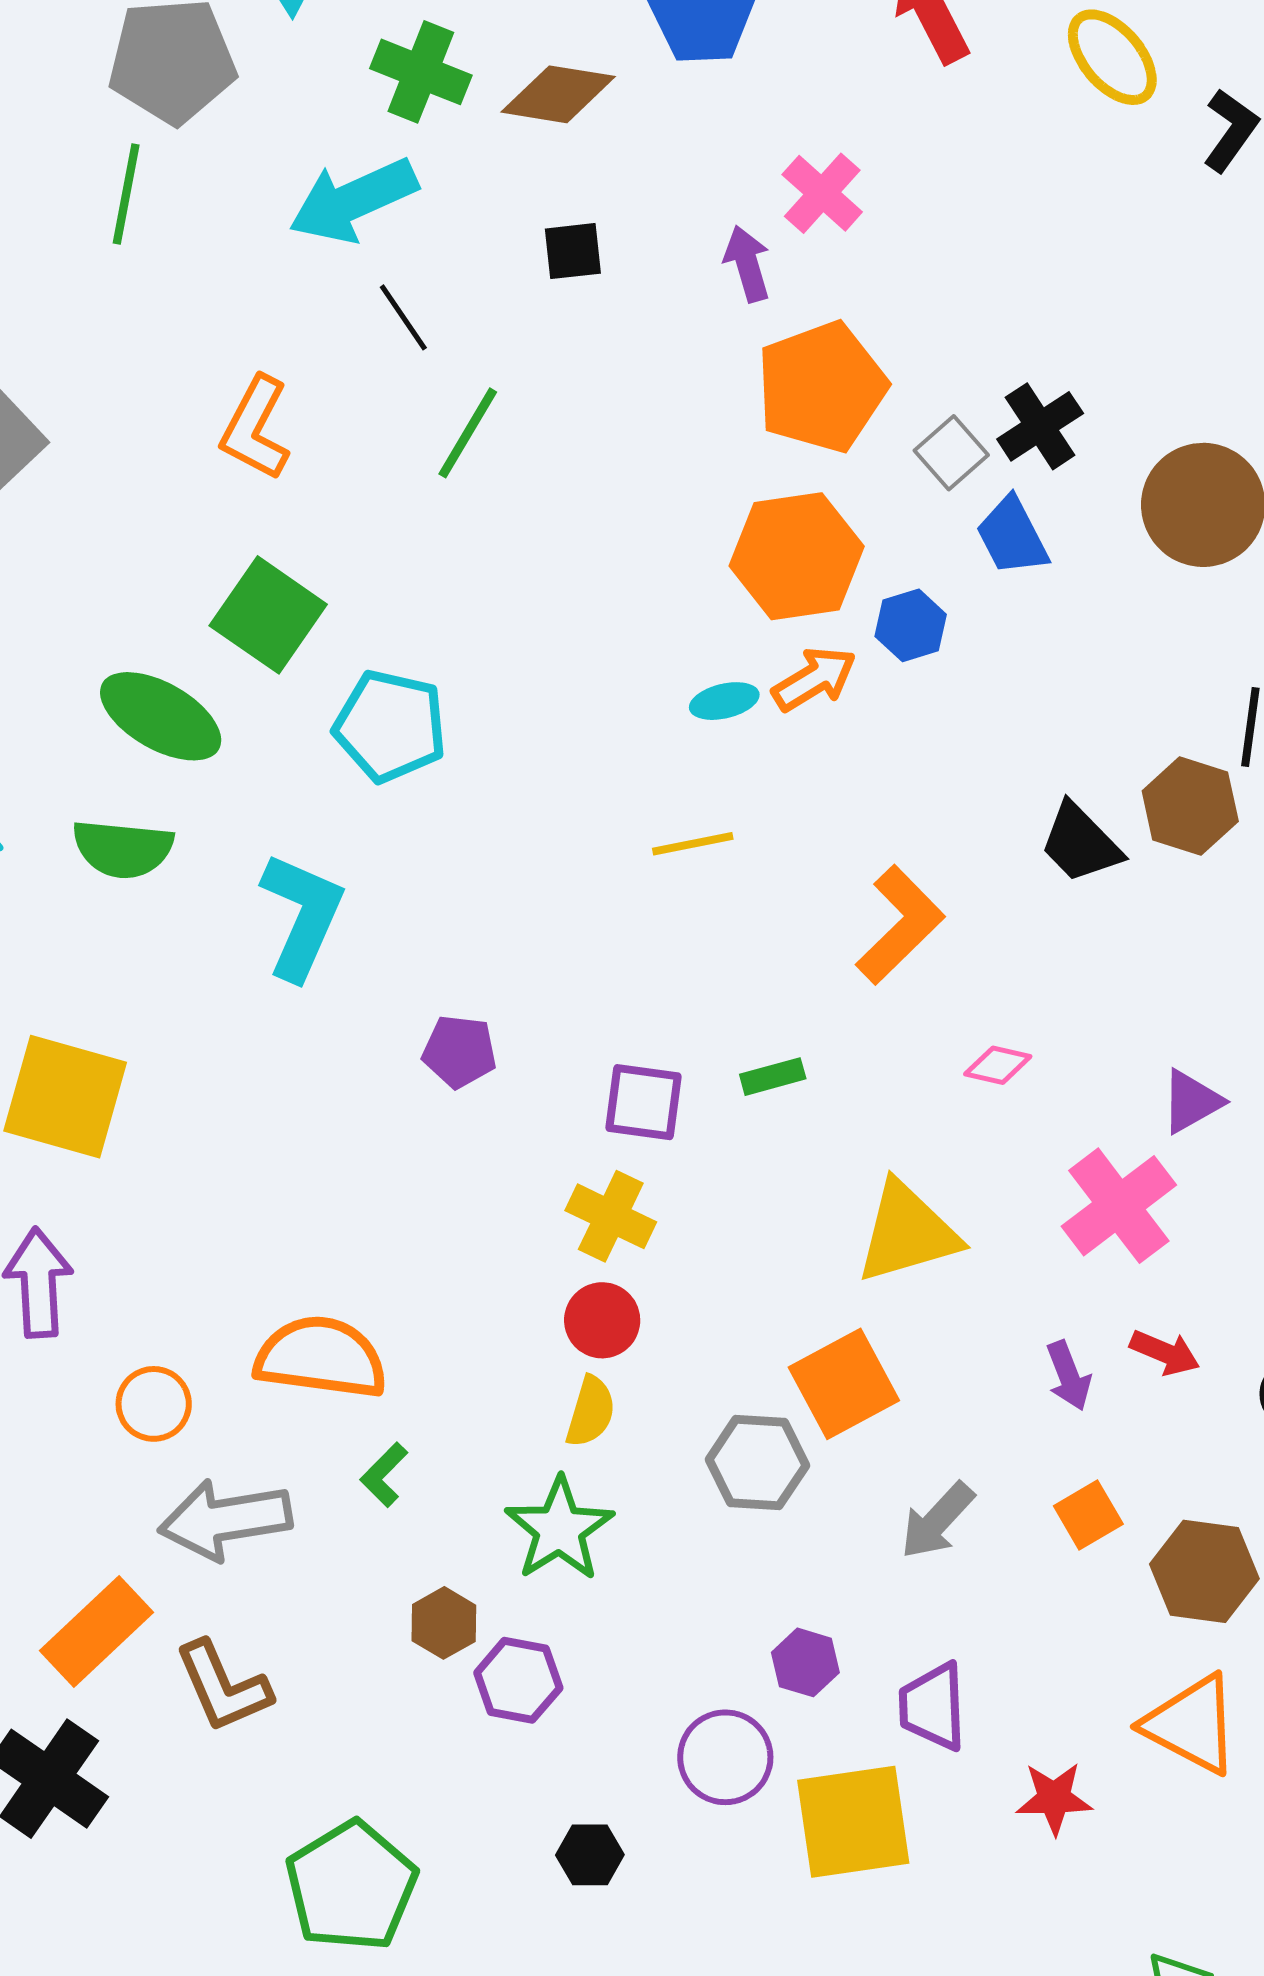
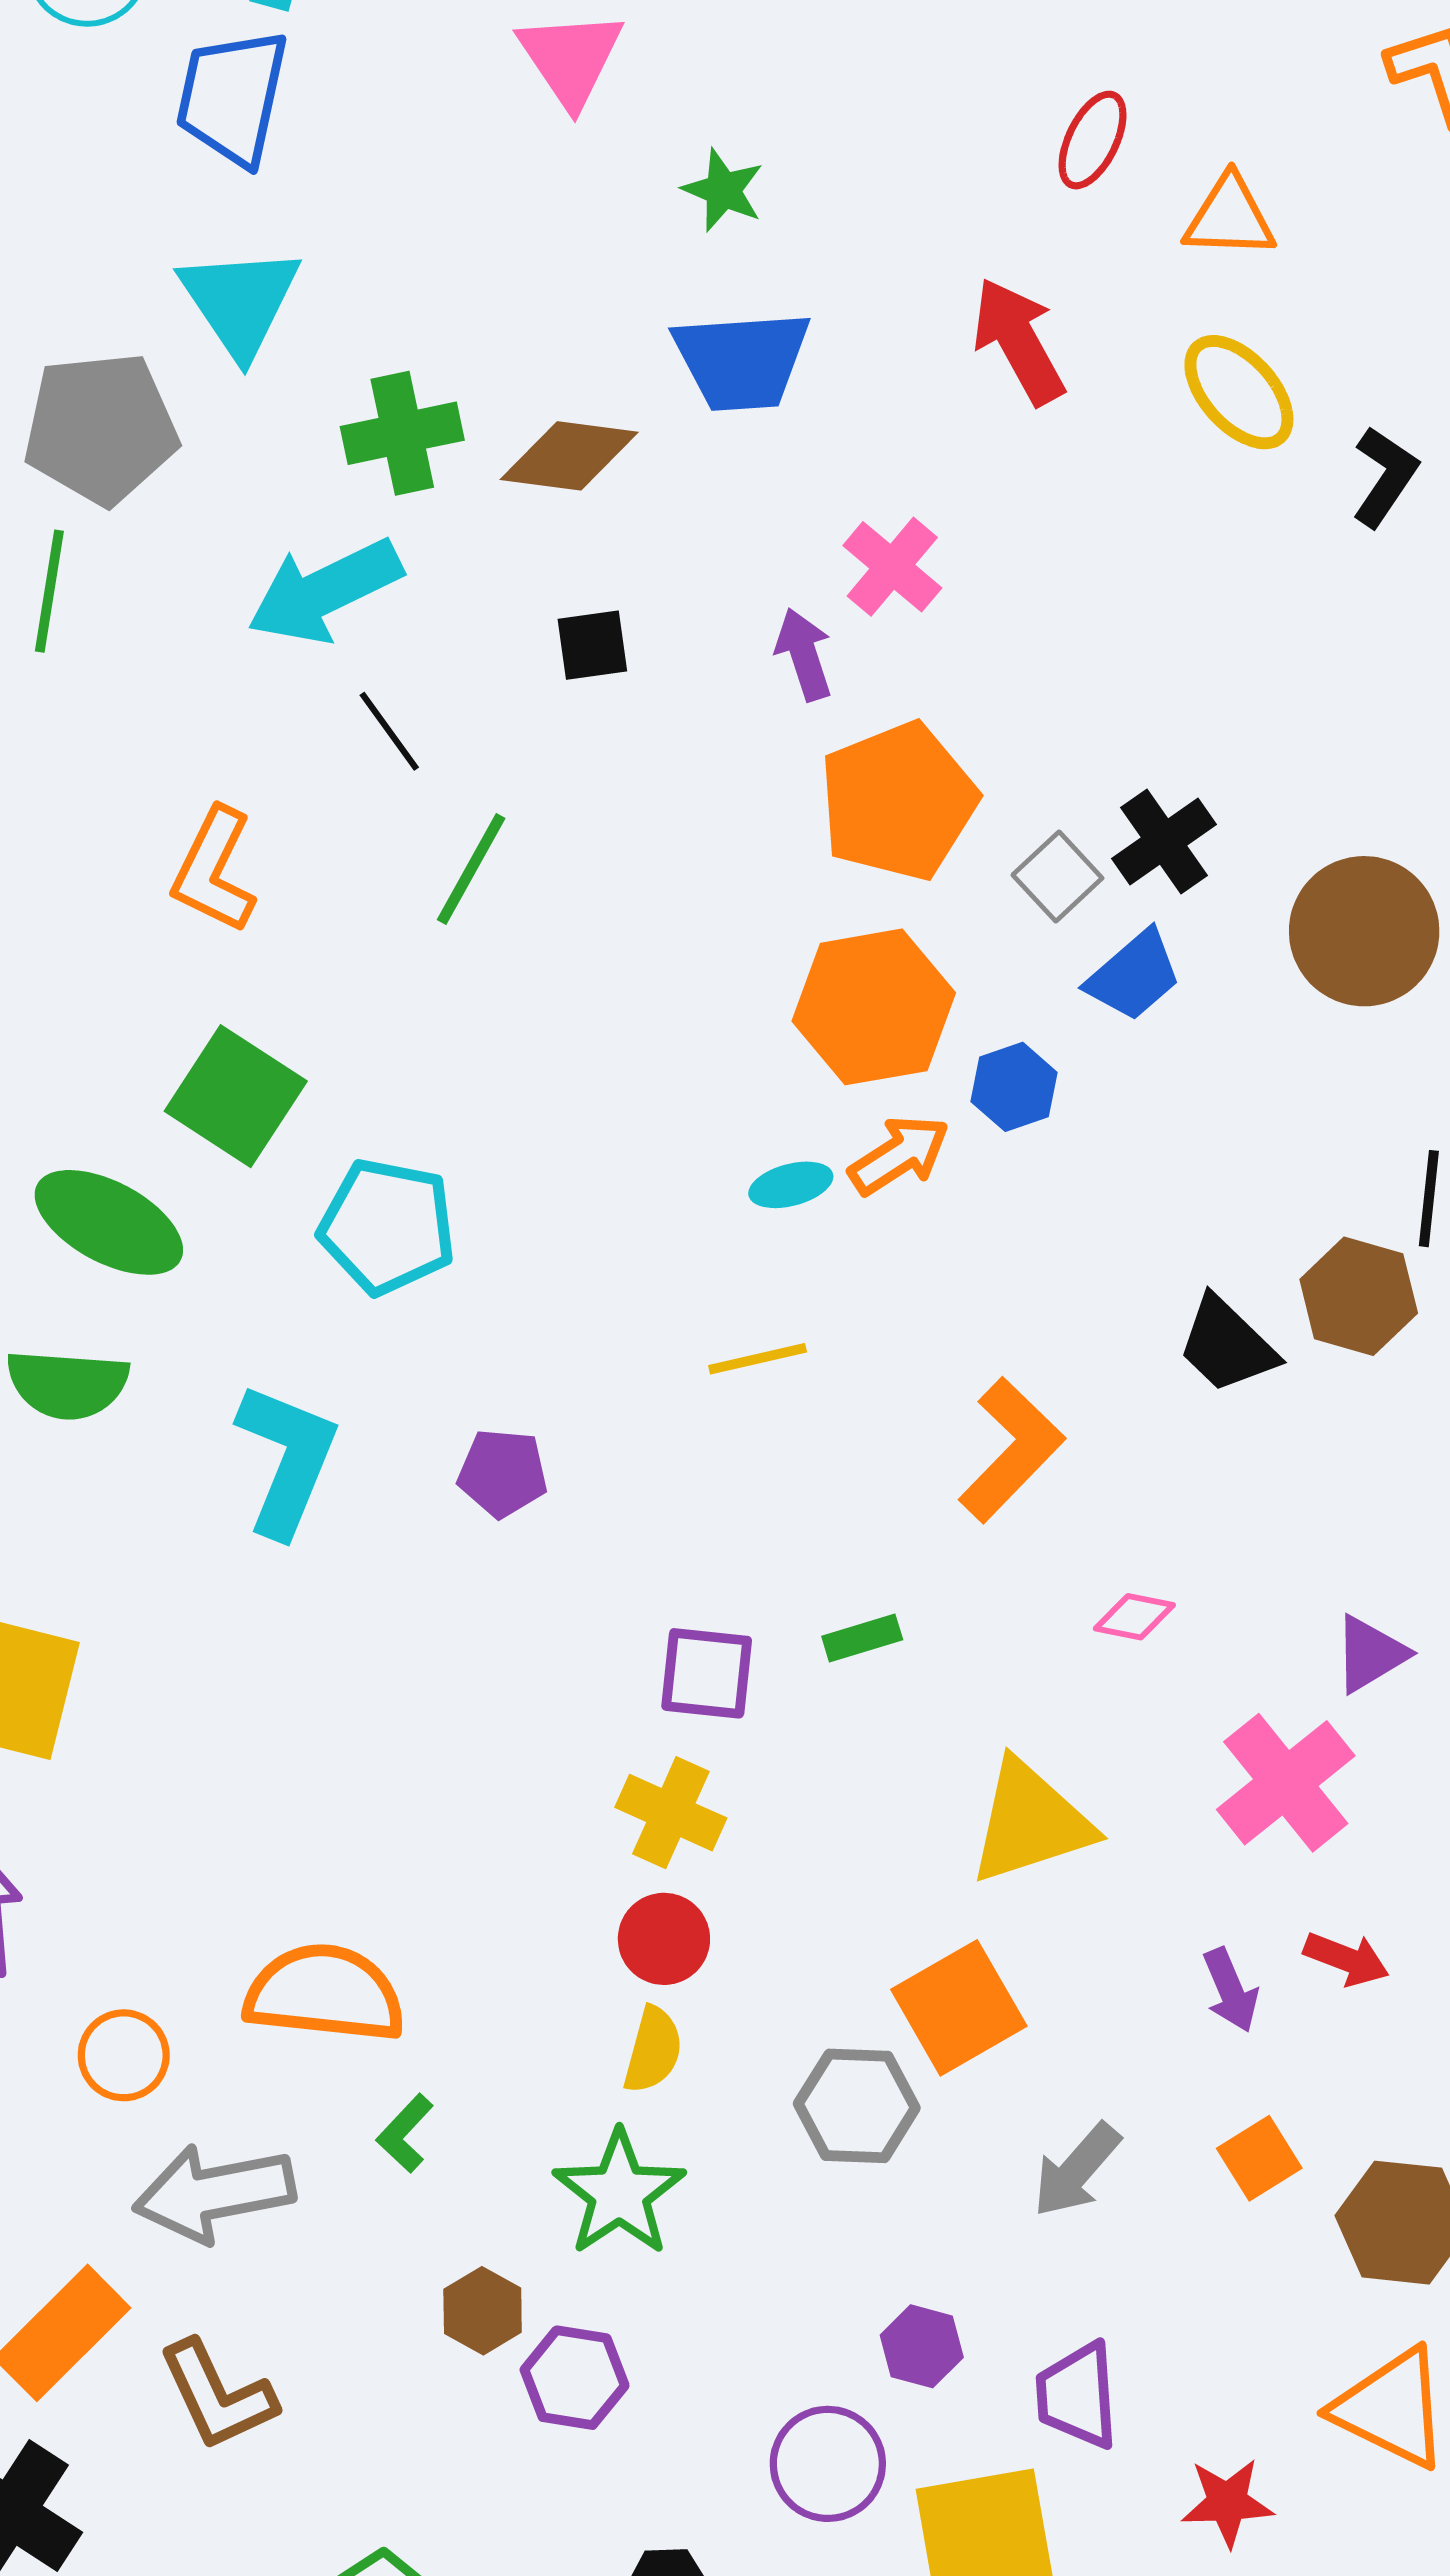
green cross: (421, 72) -> (402, 433), turned -32
blue trapezoid: (1012, 536) -> (1134, 976), turned -102
purple pentagon: (459, 1051) -> (503, 1473), moved

